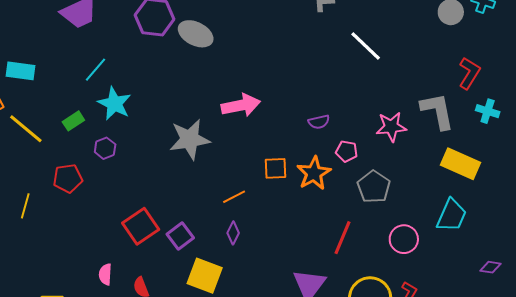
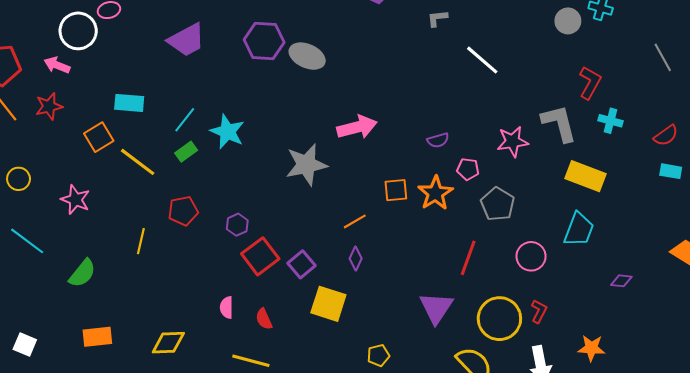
cyan line: (96, 70) -> (185, 120), moved
purple hexagon: (105, 148) -> (237, 225), moved

